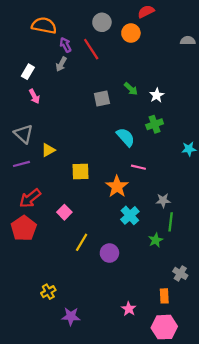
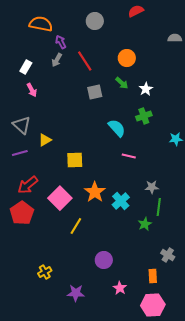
orange circle: (131, 33) -> (127, 58), moved
red line: (91, 49) -> (85, 61), moved
orange star: (117, 186) -> (95, 192), moved
pink square: (64, 212) -> (60, 198), size x1.6
purple circle: (109, 253) -> (104, 260), moved
purple star: (71, 316) -> (76, 293), moved

